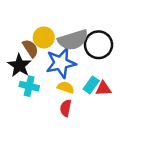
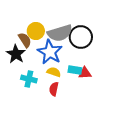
blue star: (61, 63) -> (50, 52), turned -30
cyan rectangle: (91, 85) -> (75, 70), turned 64
cyan cross: (29, 86) -> (29, 79), moved

